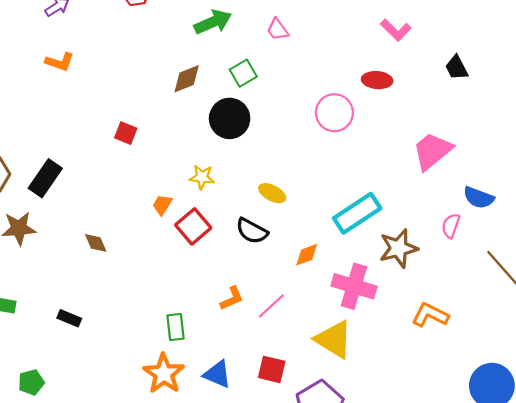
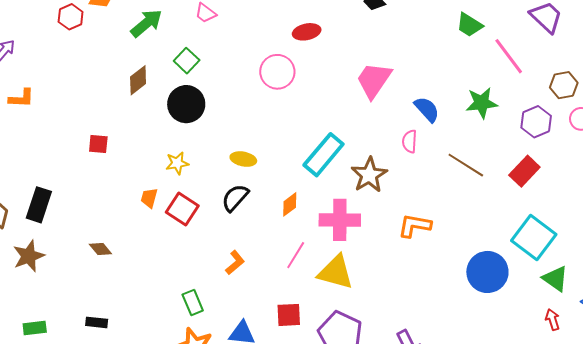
blue semicircle: (479, 198) -> (427, 109), turned -136
black semicircle: (252, 231) -> (235, 198), turned 120
pink line: (271, 306) -> (296, 255), moved

